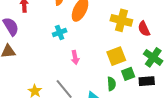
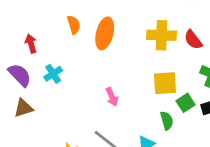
cyan cross: (60, 32) -> (53, 74), moved
yellow square: (116, 56) -> (165, 83), turned 30

